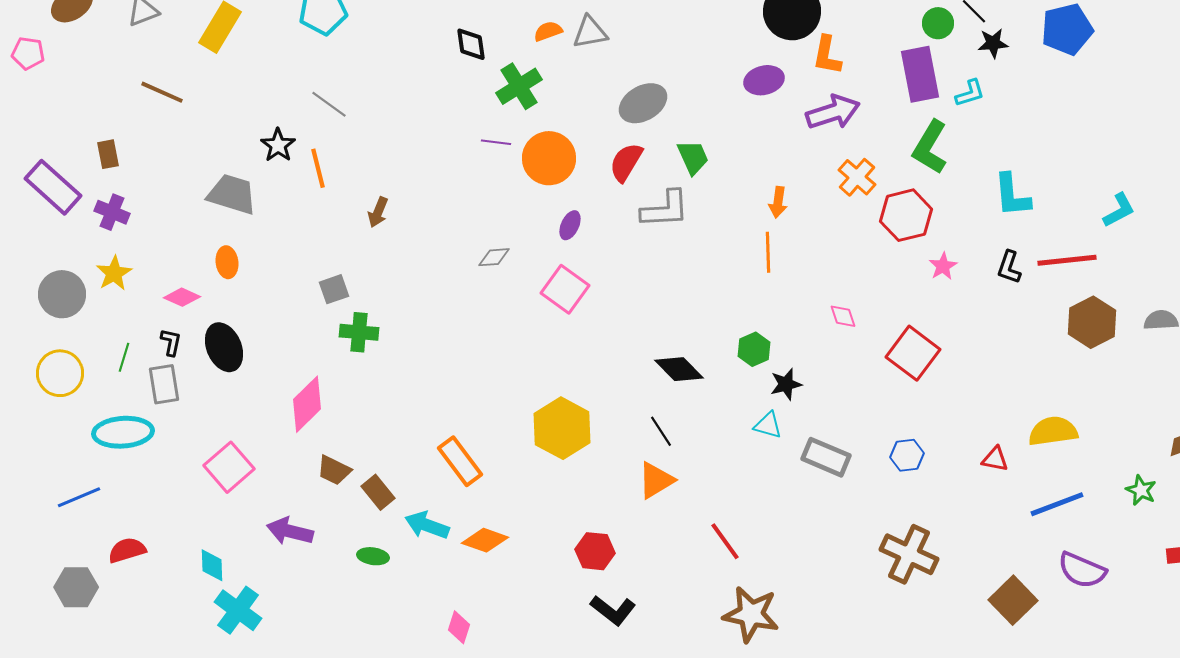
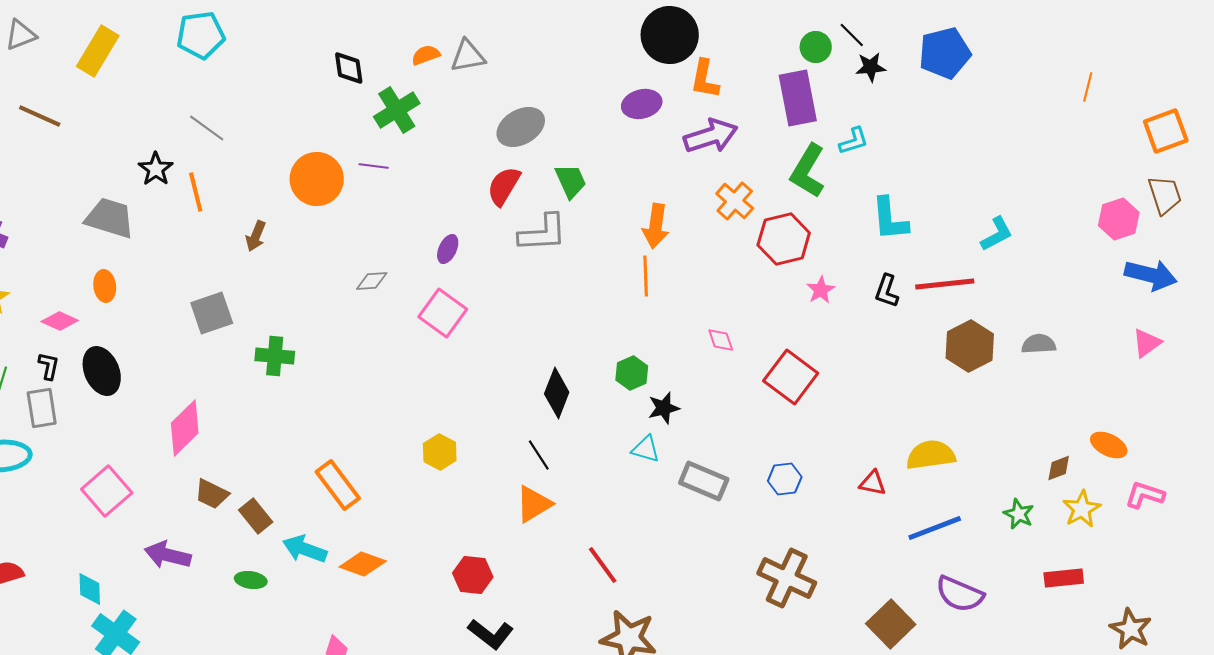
cyan L-shape: (970, 93) -> (854, 141), moved
orange circle: (549, 158) -> (317, 179), moved
orange arrow: (778, 202) -> (656, 226), size x1.4
gray square: (334, 289) -> (212, 313), size x1.4
green cross: (359, 332) -> (275, 356), moved
black diamond: (679, 369) -> (557, 393), turned 66
yellow hexagon: (562, 428) -> (440, 452), size x0.6

